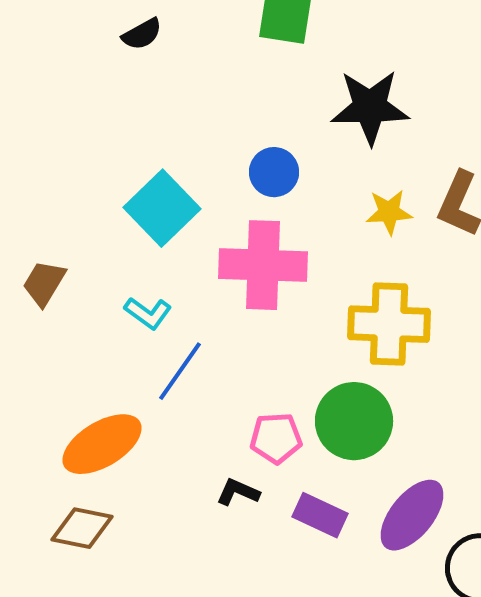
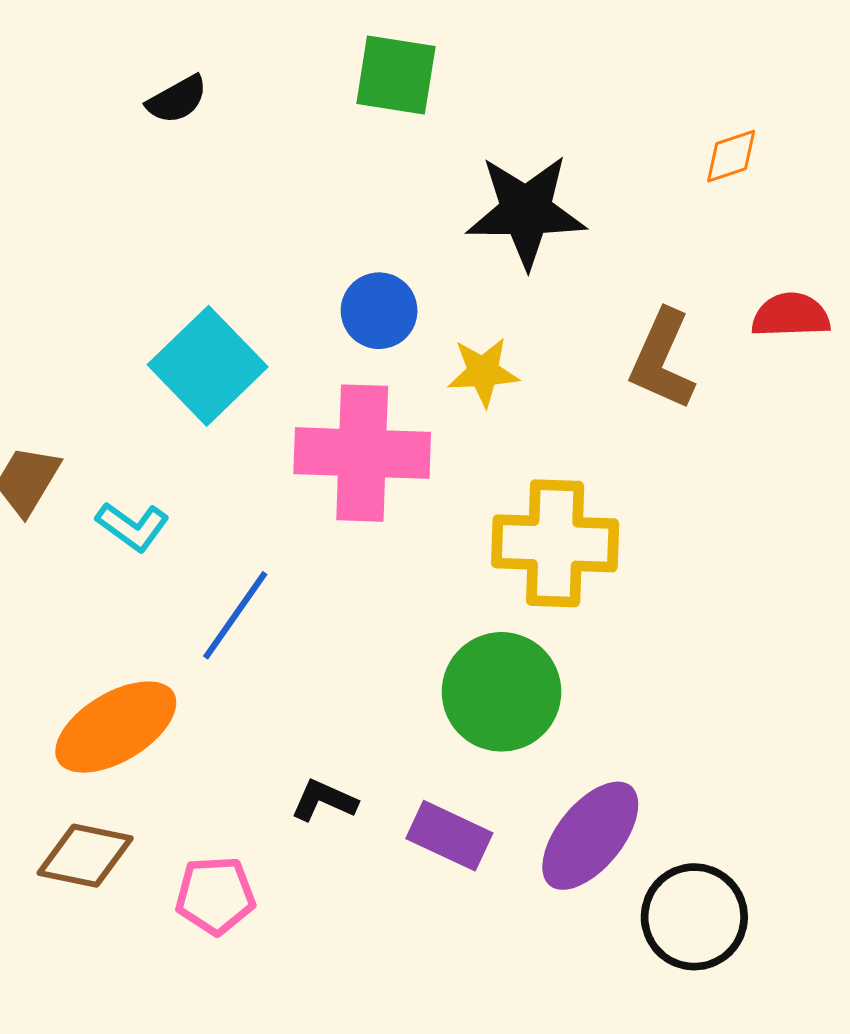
yellow star: (389, 212) -> (483, 372), moved
cyan L-shape: (148, 313) -> (133, 527), moved
pink pentagon: (276, 438) -> (215, 895), moved

